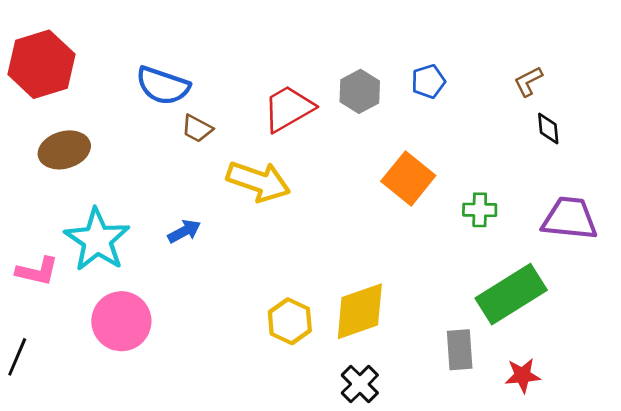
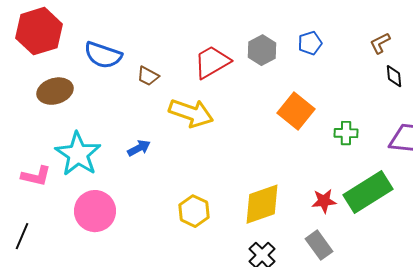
blue semicircle: (163, 86) -> (103, 55), moved
yellow hexagon: (290, 321) -> (194, 211), moved
gray rectangle: (460, 350) -> (319, 245), moved, turned -32
red star: (523, 375) -> (324, 201), moved

